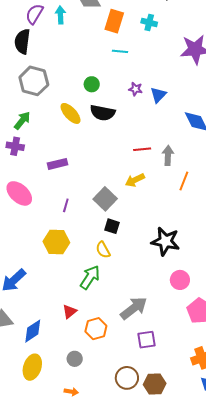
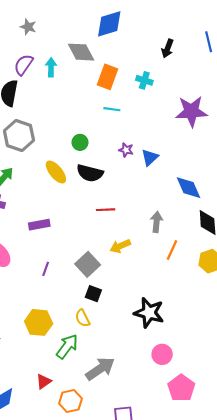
red line: (142, 149) -> (106, 210), moved
yellow hexagon: (56, 242) -> (39, 322), moved
gray arrow: (134, 308) -> (100, 369), moved

